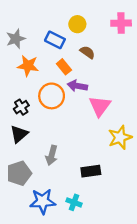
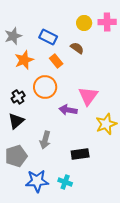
yellow circle: (77, 24) -> (84, 23), moved
orange star: (28, 66) -> (24, 60), turned -30
purple arrow: (77, 86) -> (68, 110), moved

